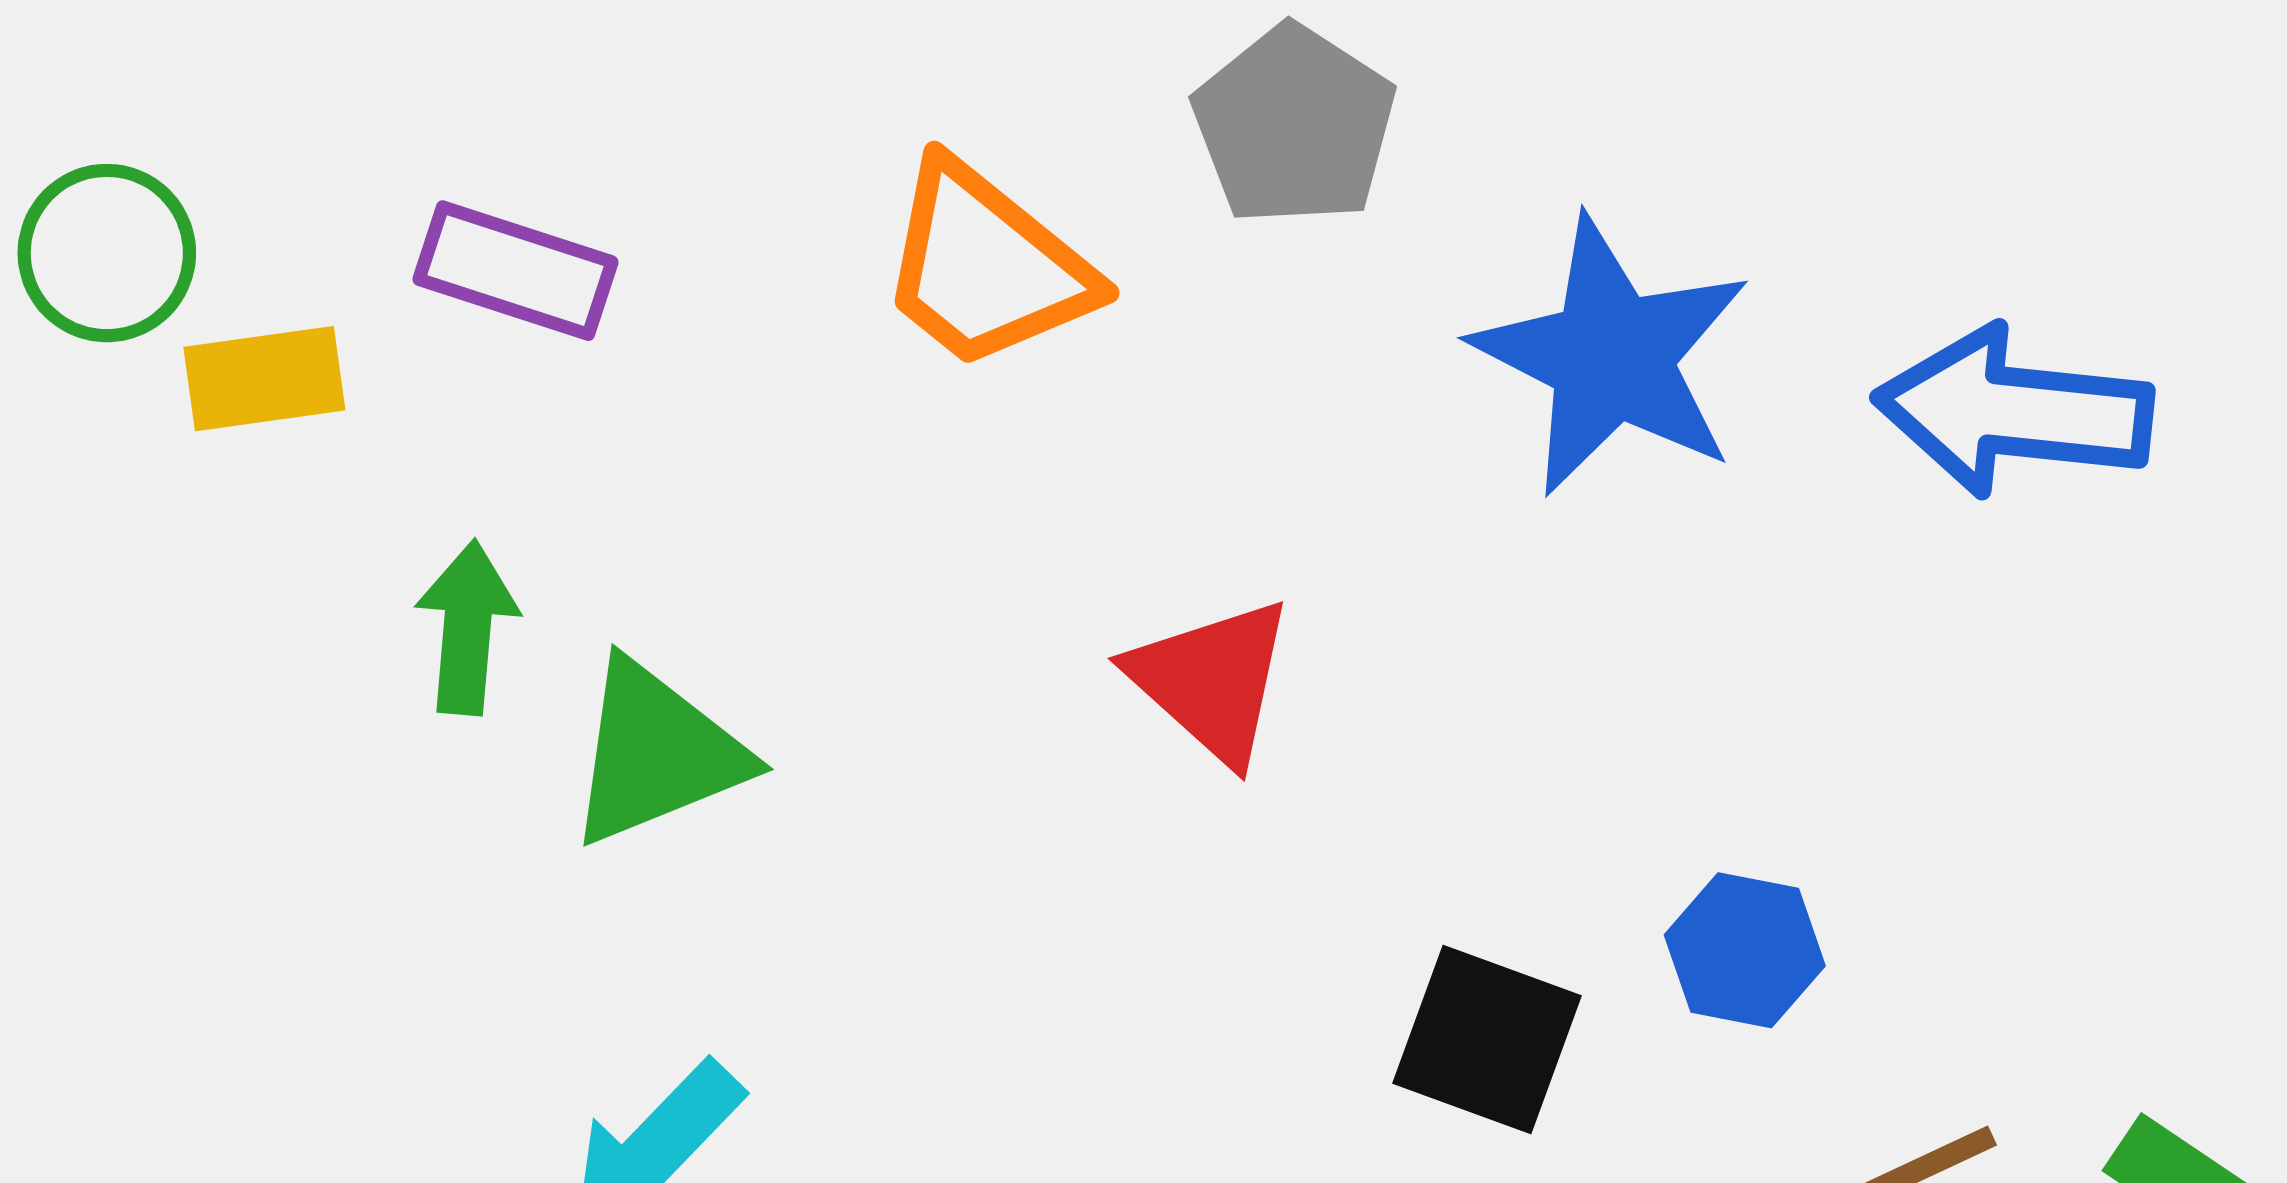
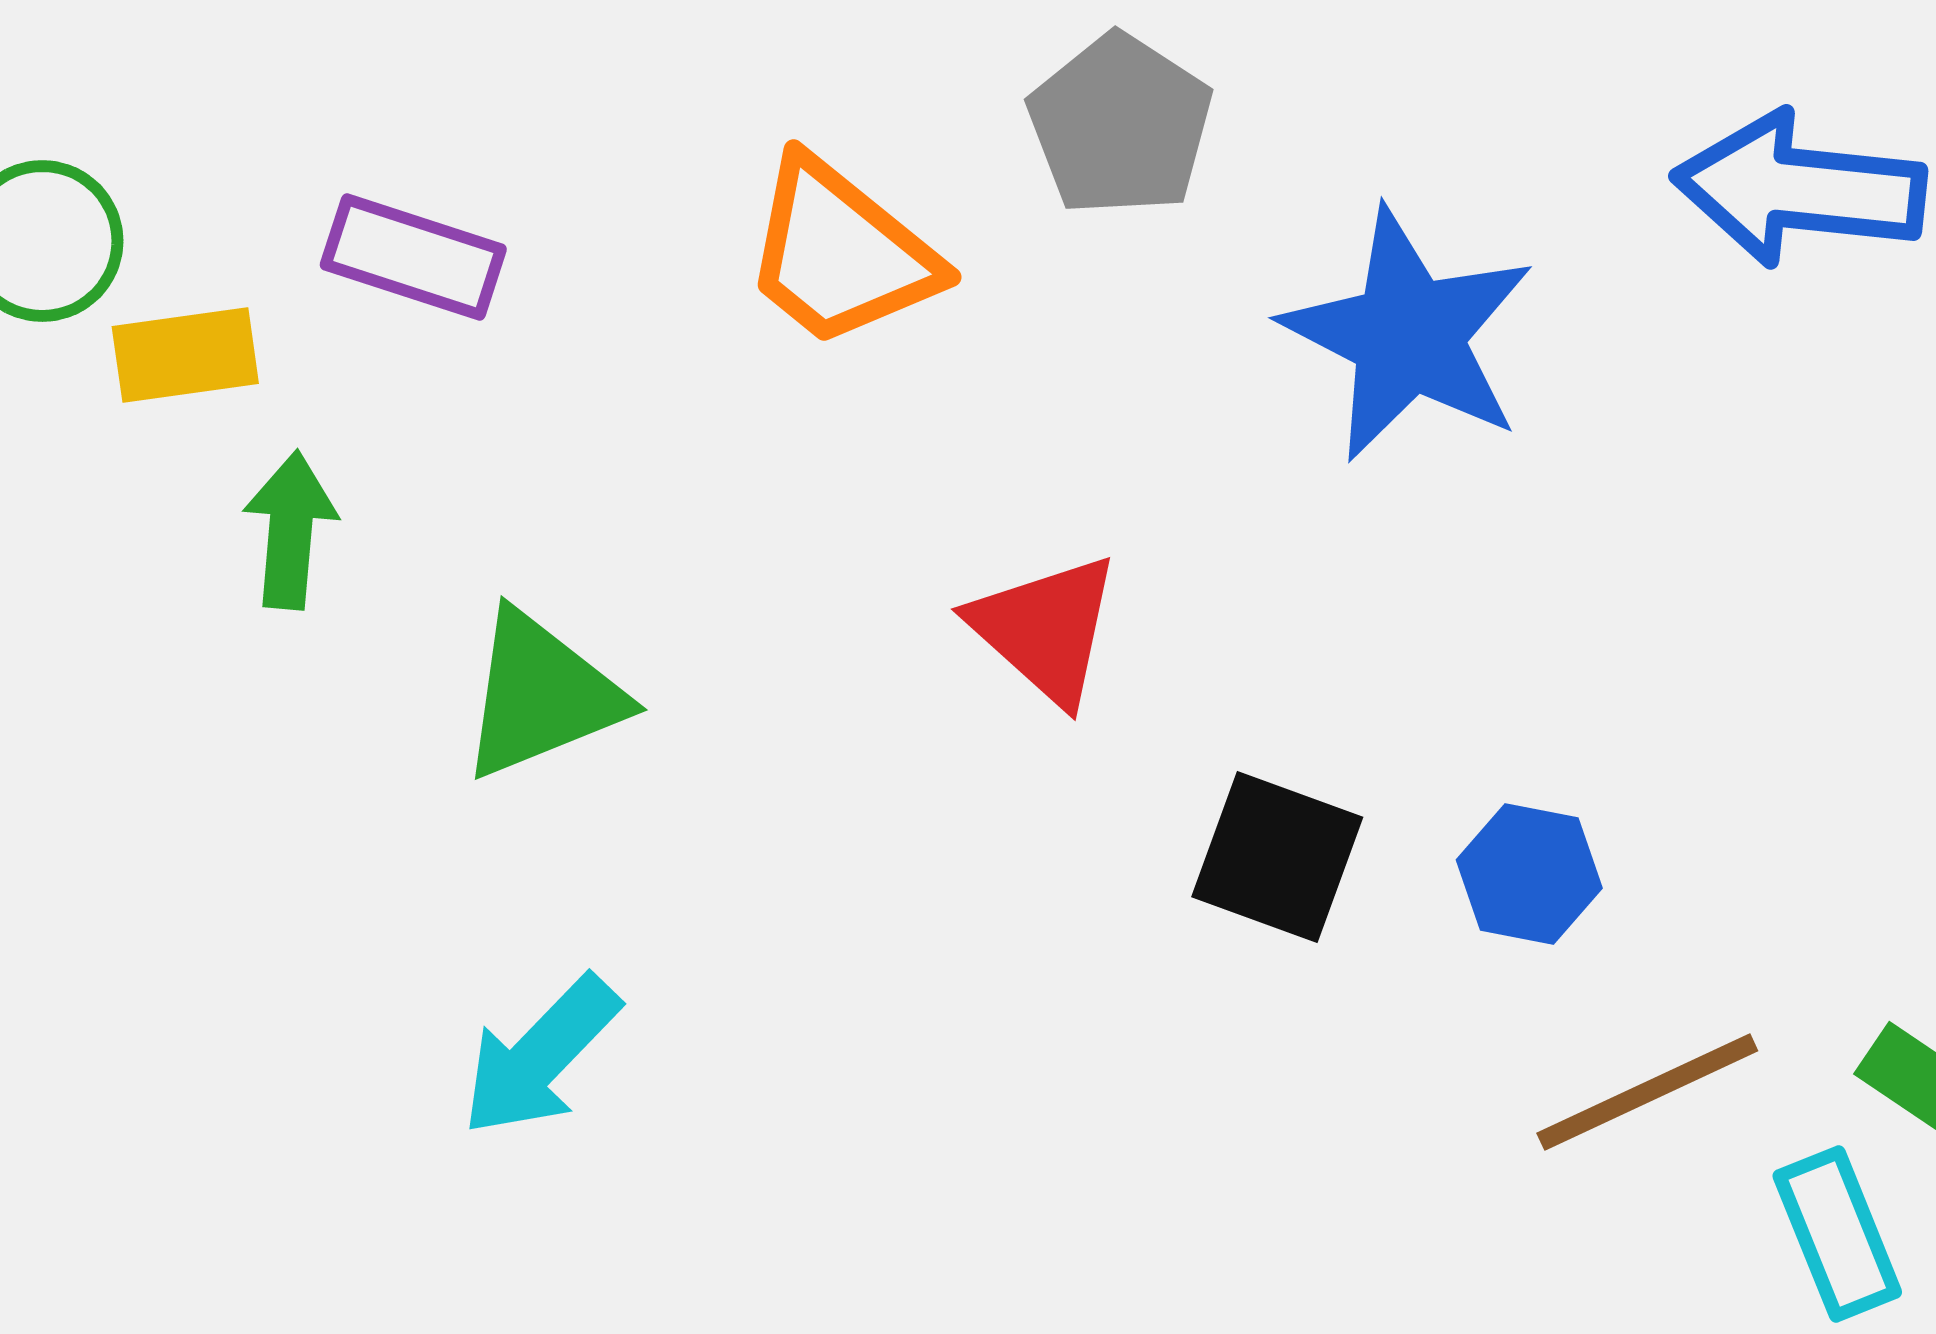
blue arrow: (2014, 412) -> (1799, 189), moved
green arrow: (467, 628) -> (290, 530), moved
black square: (1487, 1040) -> (1277, 857), moved

